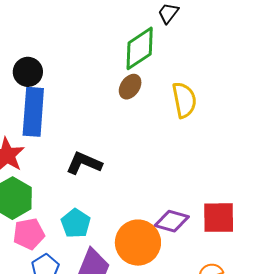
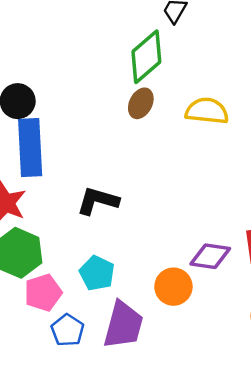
yellow semicircle: (184, 100) -> (207, 111), turned -66
orange circle: (138, 243) -> (173, 287), size x0.7

